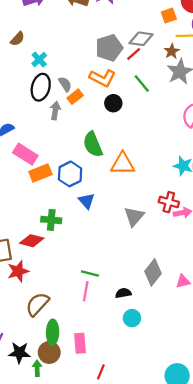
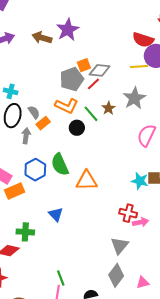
orange square: (169, 16) -> (84, 65), moved
brown star: (172, 51) -> (109, 108), moved
cyan cross: (39, 60) -> (11, 91), turned -32
green line: (142, 83) -> (91, 114), moved
blue hexagon: (70, 174) -> (35, 170), moved
gray triangle: (134, 216) -> (120, 246), moved
green line: (90, 273) -> (61, 278), turned 56

